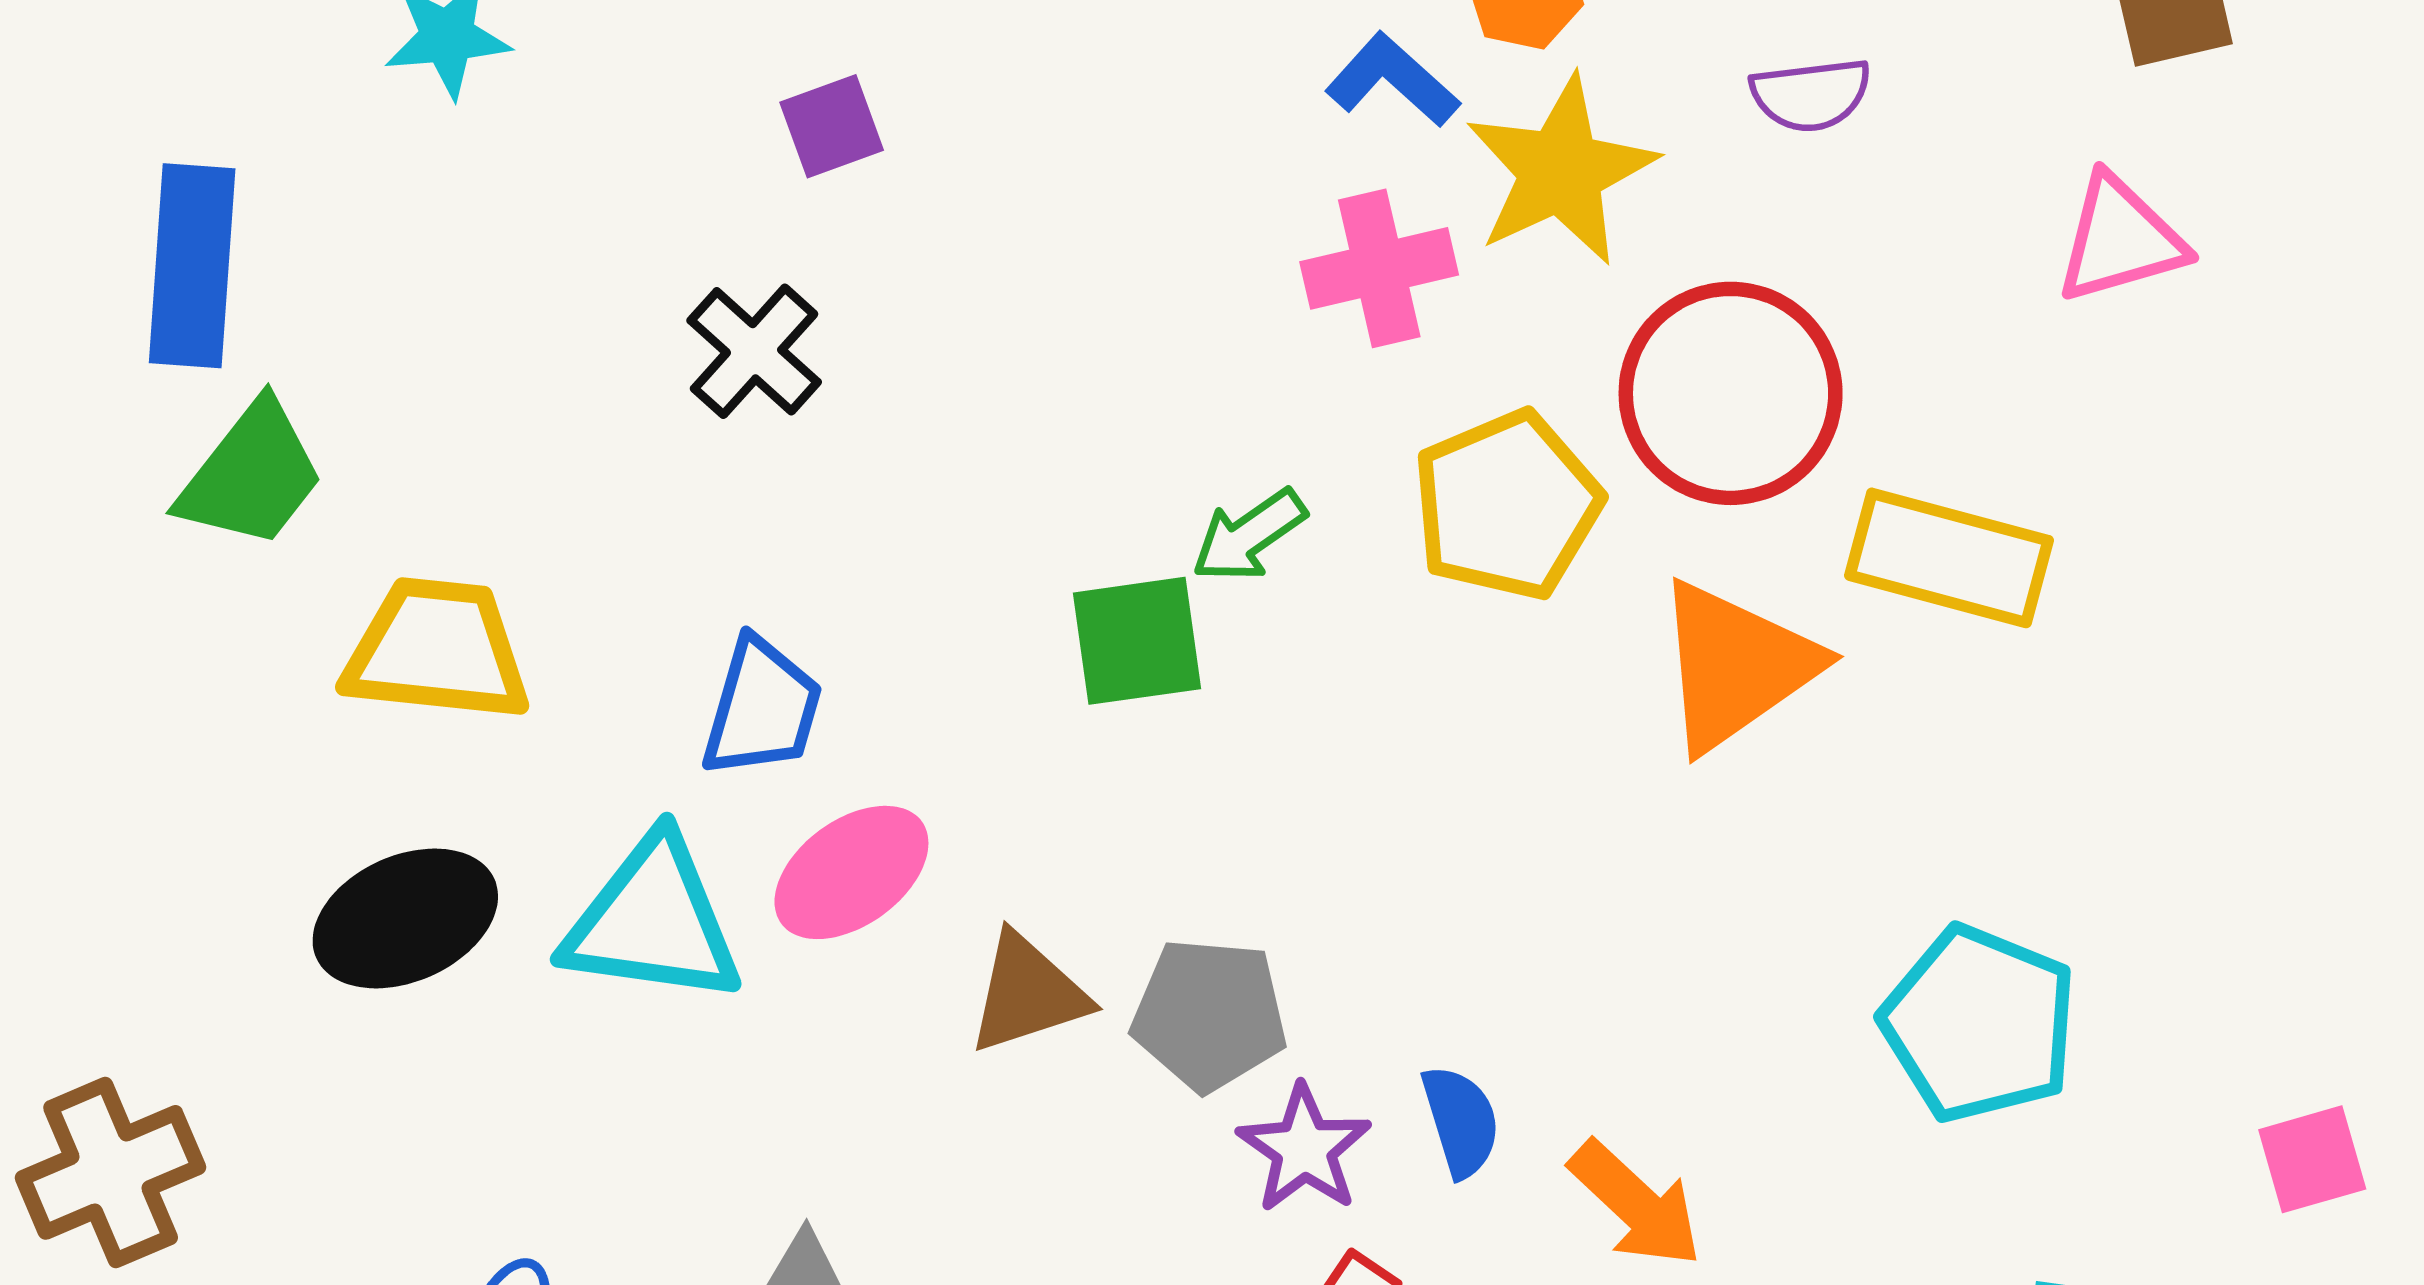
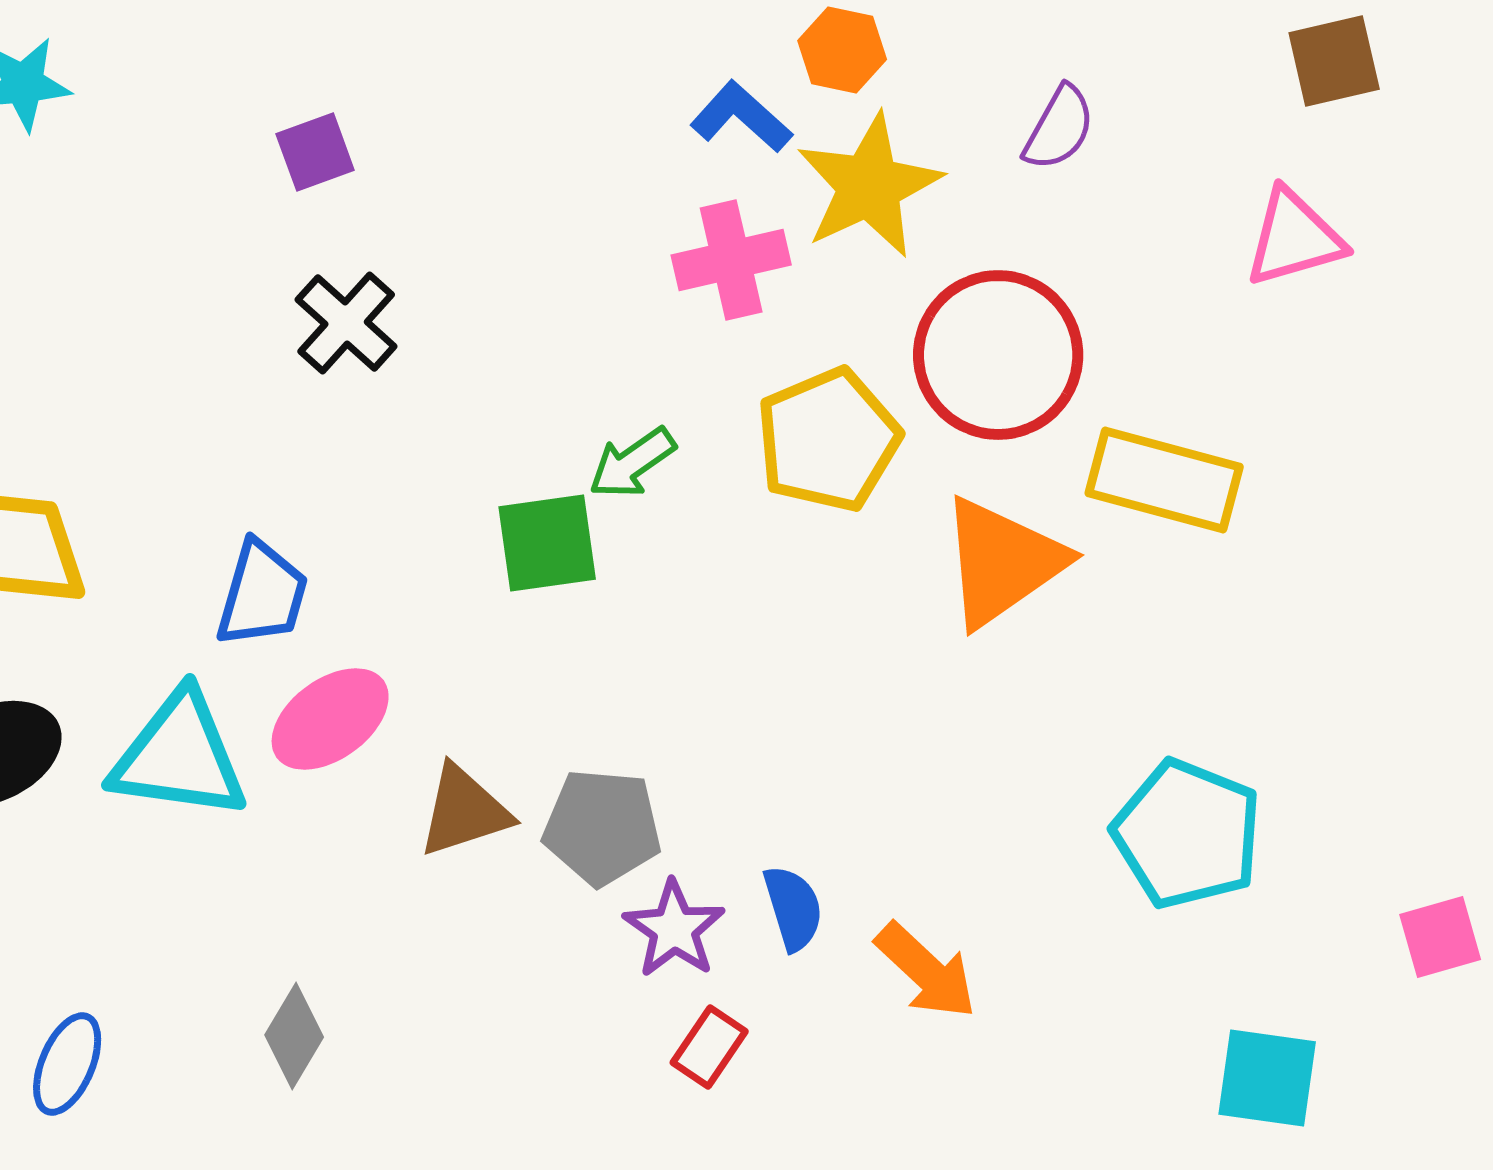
purple semicircle: (1811, 95) -> (1059, 128), turned -54
black cross: (754, 351) -> (346, 323), moved

